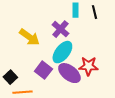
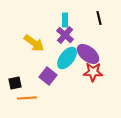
cyan rectangle: (75, 10) -> (65, 20), moved
purple ellipse: (69, 73) -> (88, 54), moved
black square: (10, 77) -> (15, 83), turned 32

